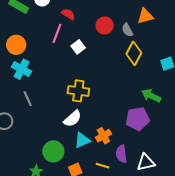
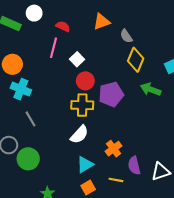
orange triangle: (145, 16) -> (101, 22), moved
red circle: (105, 25) -> (85, 81), moved
green arrow: (151, 96) -> (151, 89), moved
purple pentagon: (138, 119) -> (111, 94), moved
cyan triangle: (82, 140) -> (85, 165), moved
green circle: (53, 151) -> (28, 159), moved

